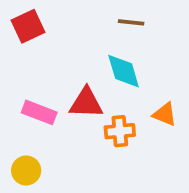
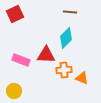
cyan diamond: (124, 71) -> (66, 38), turned 60
orange triangle: (165, 114) -> (82, 78), moved

